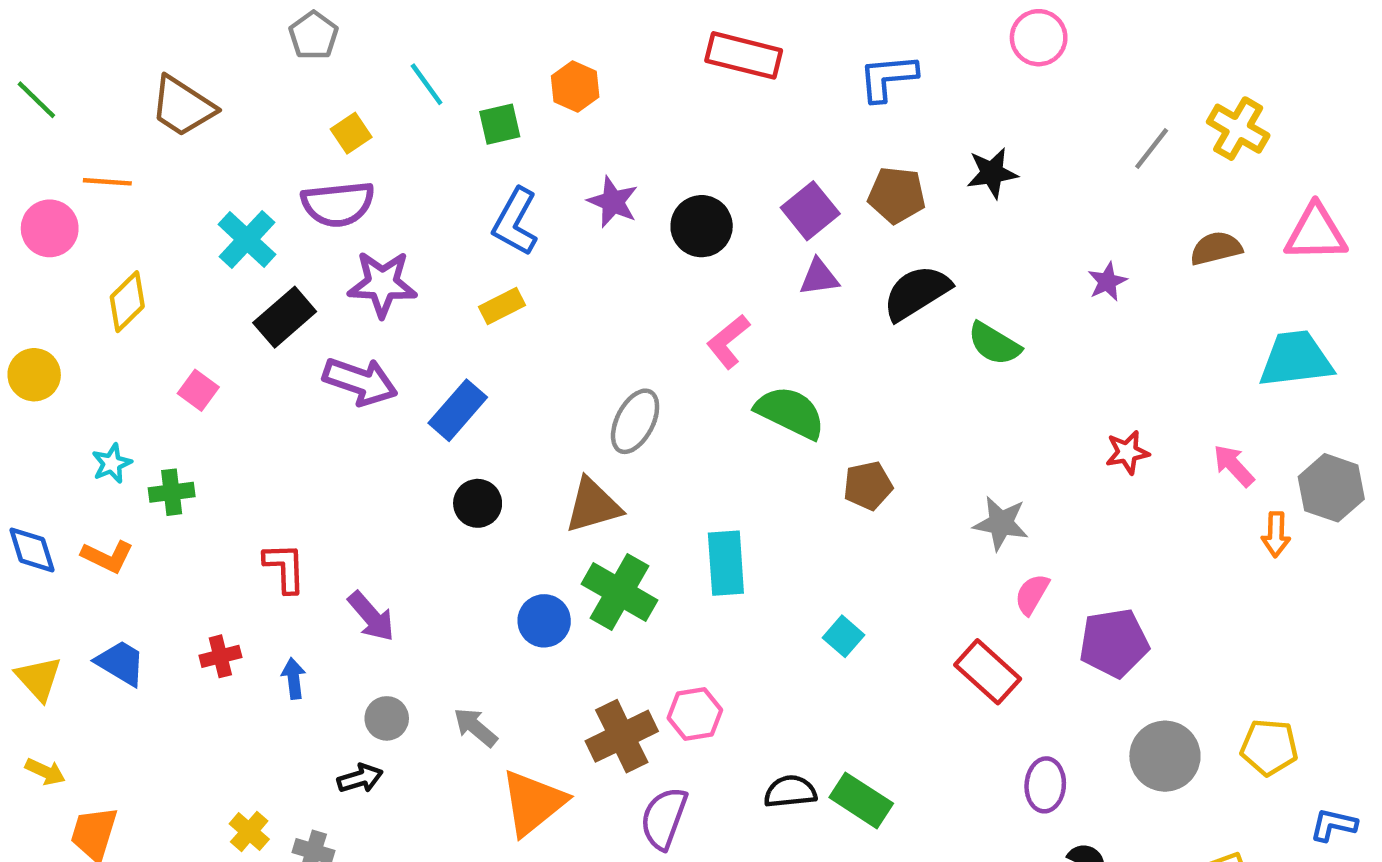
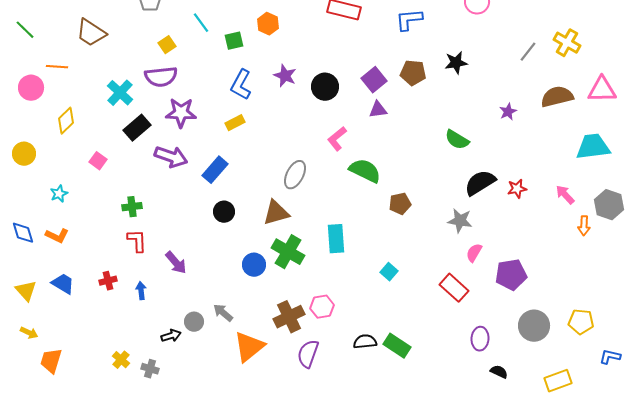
brown semicircle: (1216, 248) -> (557, 97), size x1.4
black semicircle: (917, 293) -> (480, 183), moved
green cross: (172, 492) -> (132, 207), moved
gray circle: (387, 718) -> (194, 322), moved

